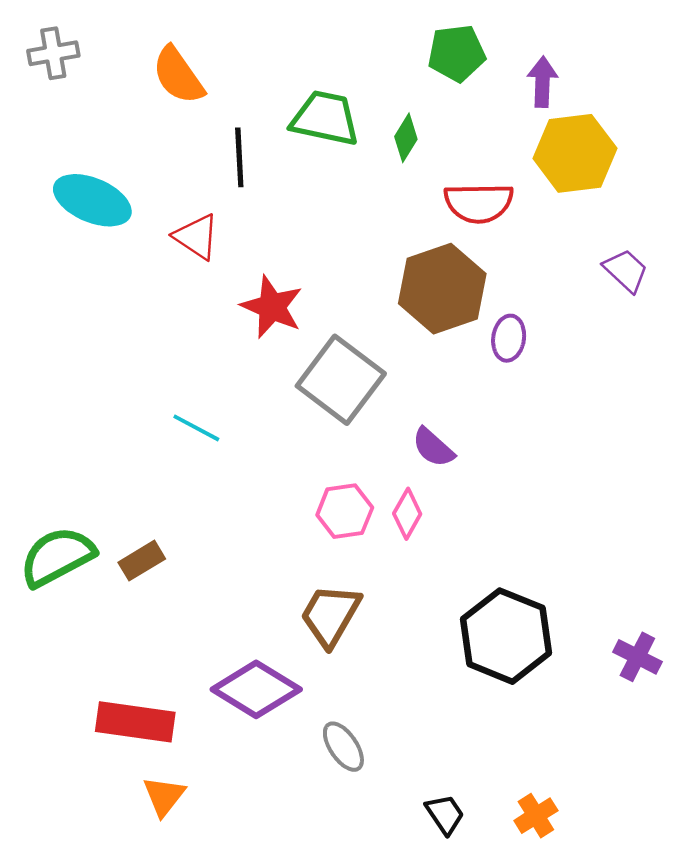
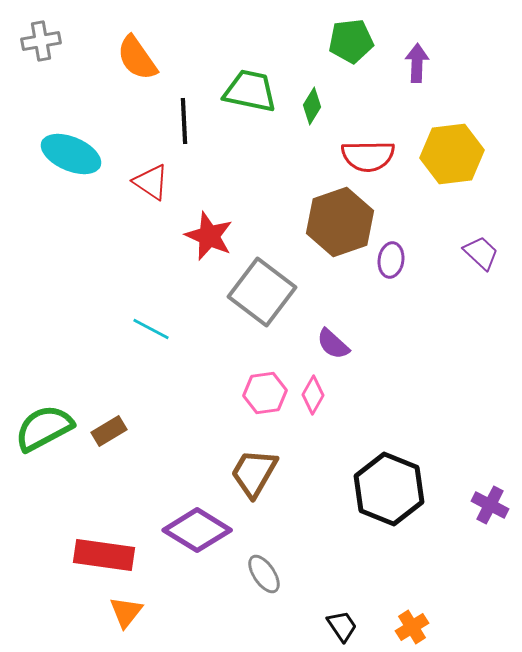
yellow hexagon: (575, 153) -> (452, 154), moved
purple trapezoid: (626, 270) -> (481, 253), moved

